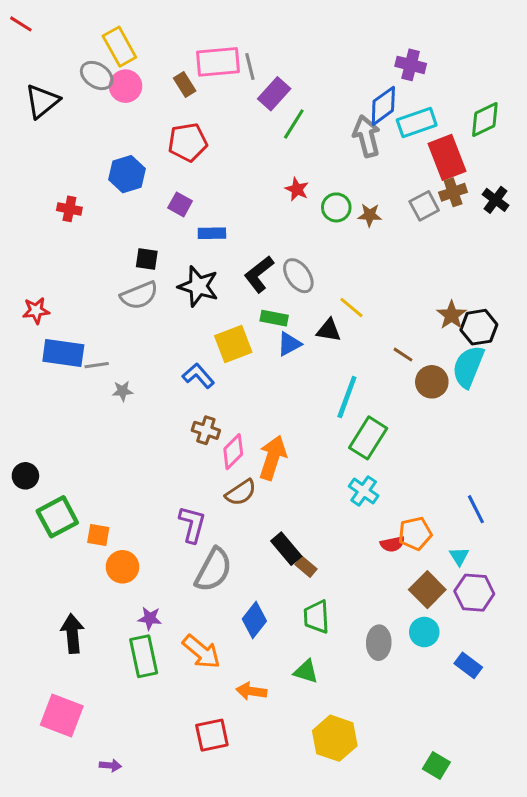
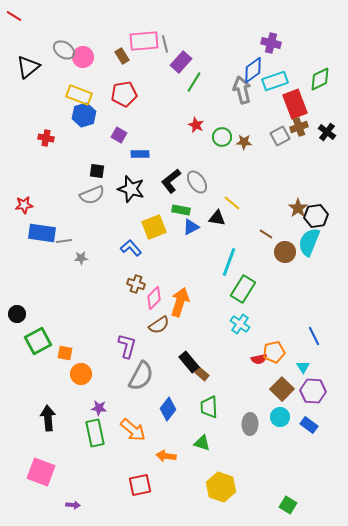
yellow rectangle: (119, 47) -> (79, 95), moved, turned -40
blue rectangle: (468, 665) -> (309, 425), moved

